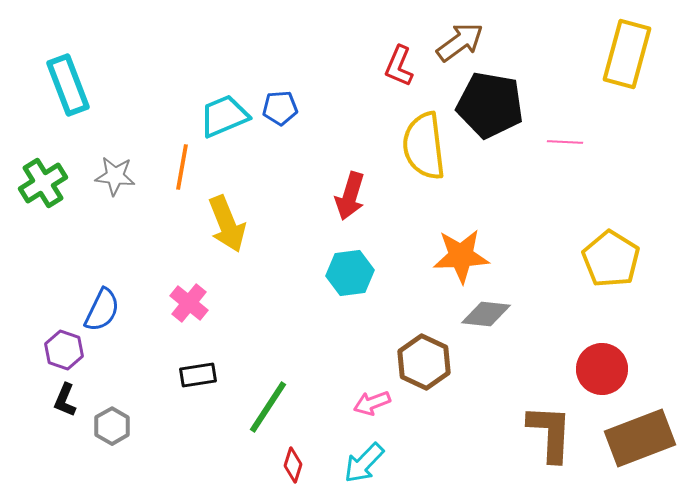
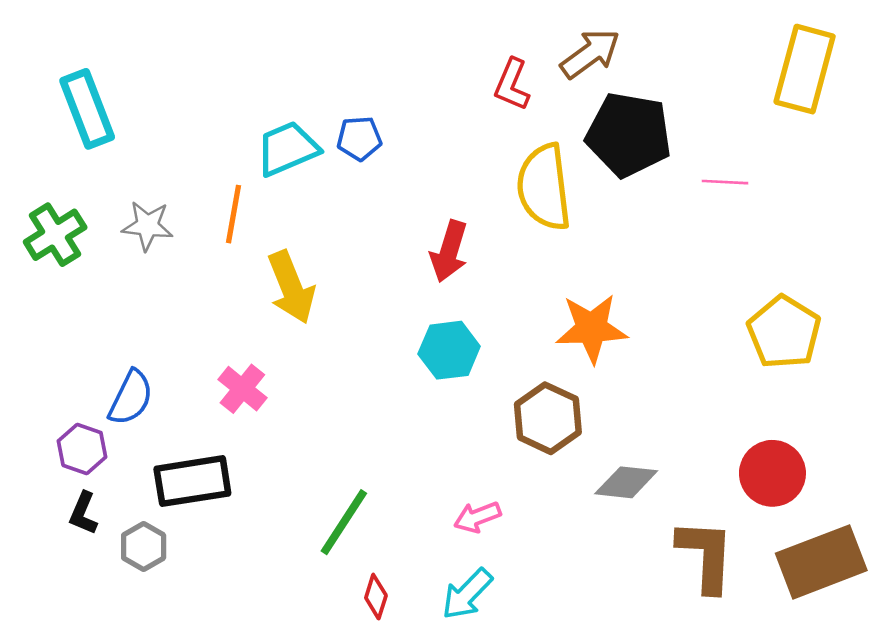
gray diamond: (486, 314) -> (626, 482), moved
brown hexagon: (424, 362) -> (548, 418), moved
black rectangle: (198, 375) -> (192, 481), moved, size x1.6

